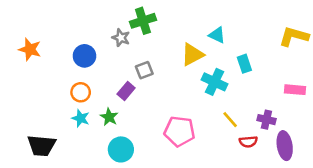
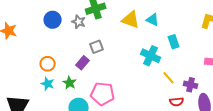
yellow triangle: (192, 55) -> (131, 20), moved, turned 48
blue circle: (84, 56) -> (53, 20), moved
yellow line: (230, 120) -> (169, 78), moved
pink pentagon: (179, 131) -> (103, 94), moved

